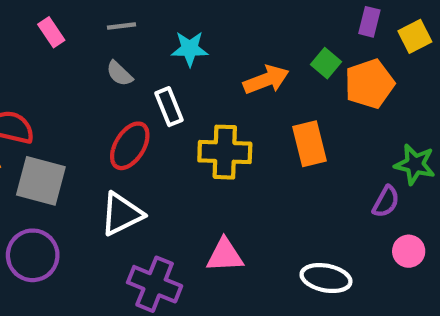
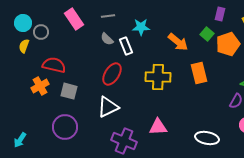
purple rectangle: (369, 22) -> (220, 14), moved
pink rectangle: (51, 32) -> (74, 19), size x1.5
orange arrow: (266, 80) -> (178, 42), turned 60
white rectangle: (169, 107) -> (126, 46), moved
gray square: (41, 181) -> (69, 91), size x0.7

